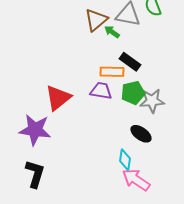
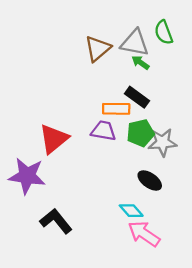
green arrow: (112, 32) -> (140, 62), moved
cyan diamond: (125, 160) -> (131, 211), turned -50
black L-shape: (35, 174) -> (56, 221), moved, turned -56

